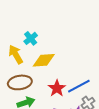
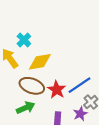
brown ellipse: (20, 82) -> (32, 86), moved, turned 35

